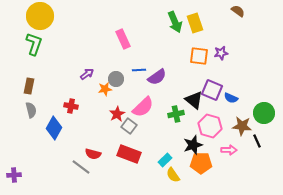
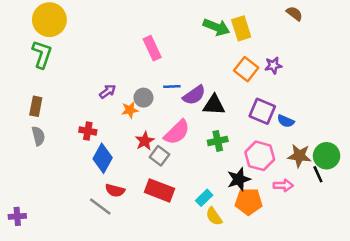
green arrow: (175, 22) -> (216, 27), turned -45
orange square: (199, 56) -> (246, 69), turned 30
black triangle: (194, 100) -> (214, 105), moved, turned -36
green circle: (264, 113) -> (327, 156), moved
blue diamond: (54, 128) -> (103, 158), moved

